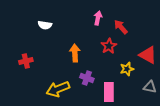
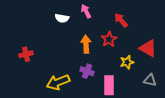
pink arrow: (98, 18) -> (86, 11), moved, turned -40
white semicircle: (45, 25) -> (62, 18), moved
orange arrow: (75, 53) -> (86, 44), moved

